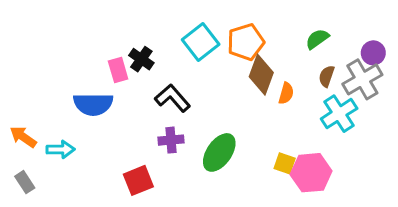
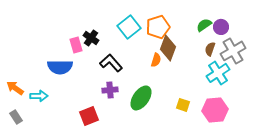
purple circle: (373, 53) -> (221, 27), moved
orange semicircle: (286, 93) -> (156, 60), moved
pink hexagon: (311, 173) -> (215, 110), moved

